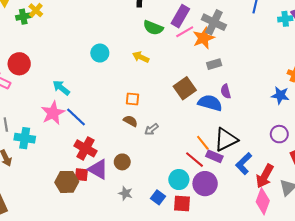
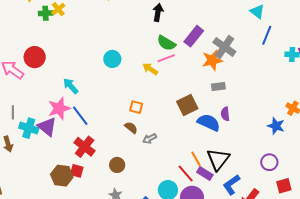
pink line: (185, 32) -> (166, 58), moved
black triangle: (226, 140) -> (218, 159), turned -35
purple triangle: (98, 169) -> (47, 127), moved

